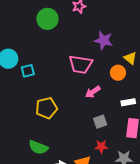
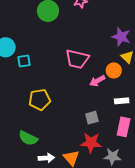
purple star: (103, 40) -> (121, 37), moved
pink arrow: (93, 92) -> (97, 81), moved
red star: (101, 147) -> (91, 143), size x1.5

